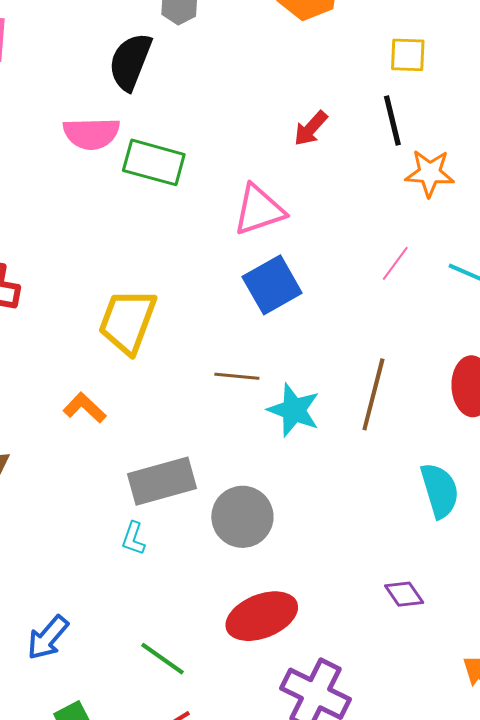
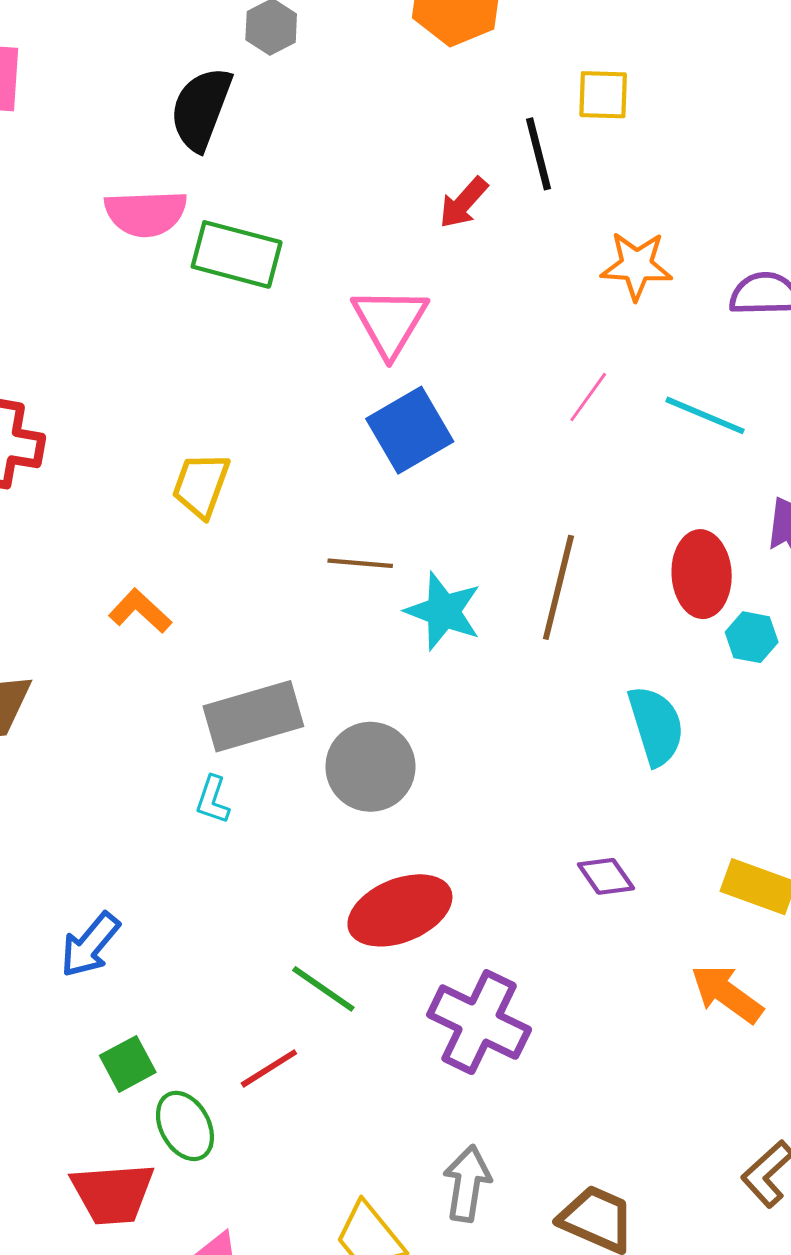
black line: (392, 120) -> (538, 154), moved
pink triangle: (259, 210) -> (390, 322), turned -40
yellow trapezoid: (128, 321) -> (201, 485), size x0.7
green line: (163, 659) -> (323, 989), moved

